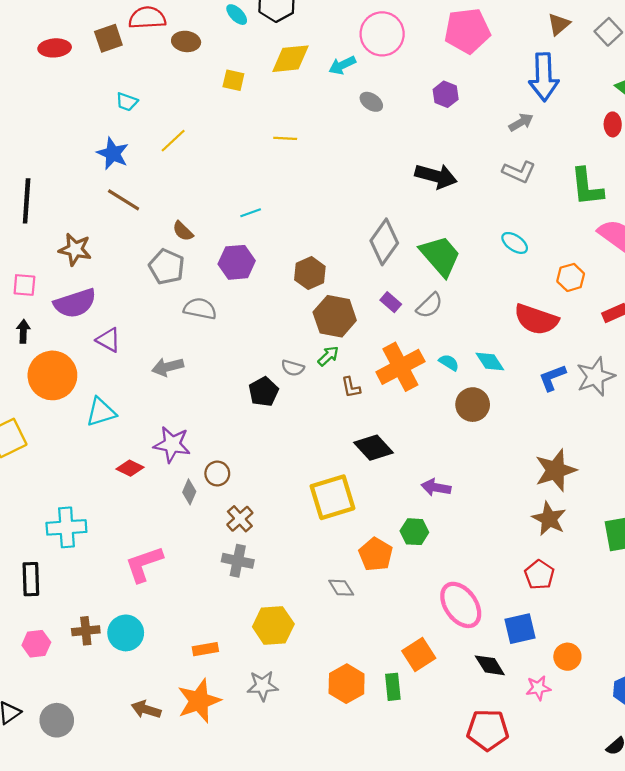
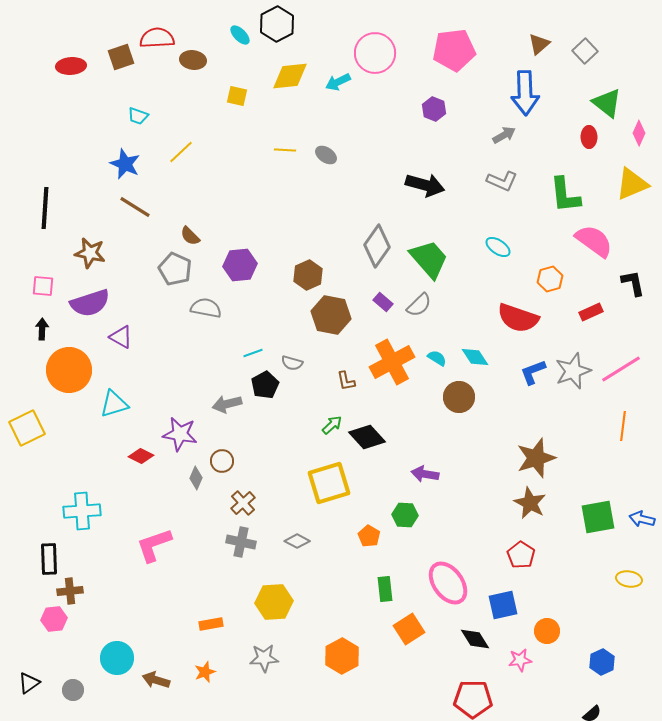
gray ellipse: (371, 102) -> (326, 155), moved
cyan line: (251, 213) -> (253, 353), moved
green arrow: (328, 356) -> (332, 425), moved
gray arrow: (168, 367) -> (227, 404), moved
orange pentagon: (376, 554) -> (369, 536), size x0.7
gray diamond: (341, 588) -> (297, 541), moved, turned -30
brown cross: (86, 631) -> (70, 591), moved
cyan circle: (126, 633) -> (117, 658), moved
green rectangle: (393, 687) -> (385, 589), moved
orange star: (199, 701) -> (205, 672), size x0.5
gray circle: (57, 720) -> (73, 690), size x0.7

